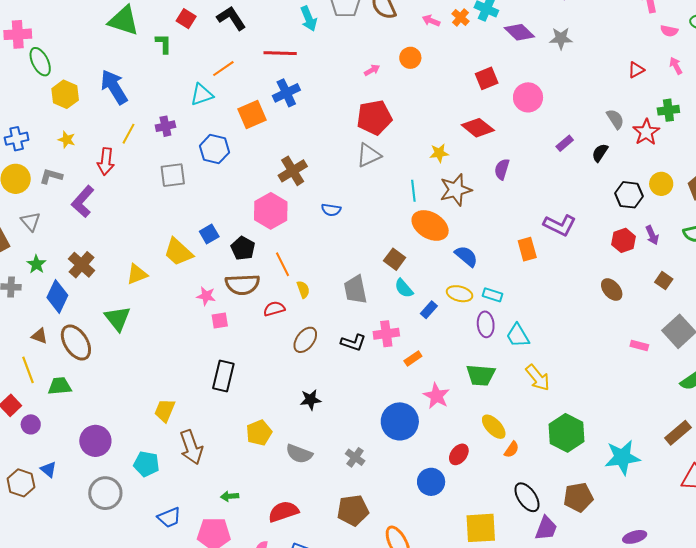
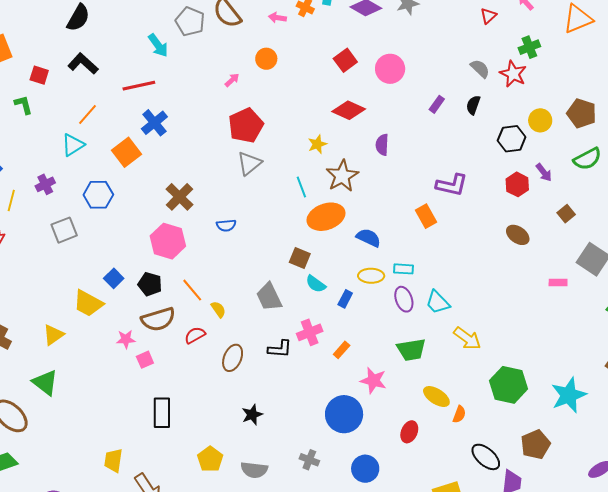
orange ellipse: (430, 225) -> (326, 217), turned -36
brown square: (664, 281) -> (566, 214), turned 30
blue circle: (431, 482) -> (365, 469), moved

